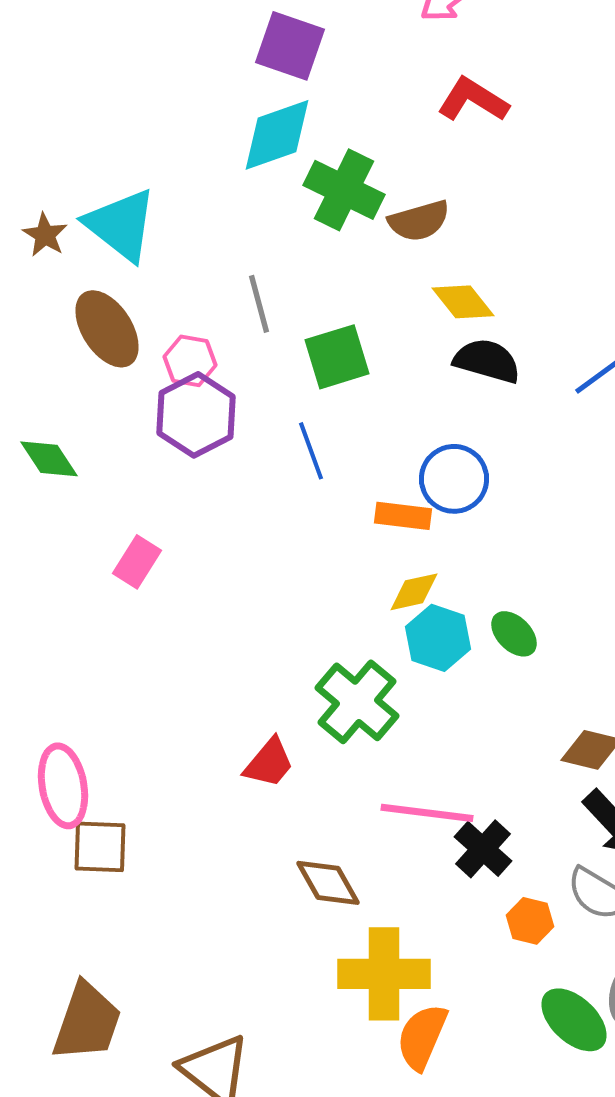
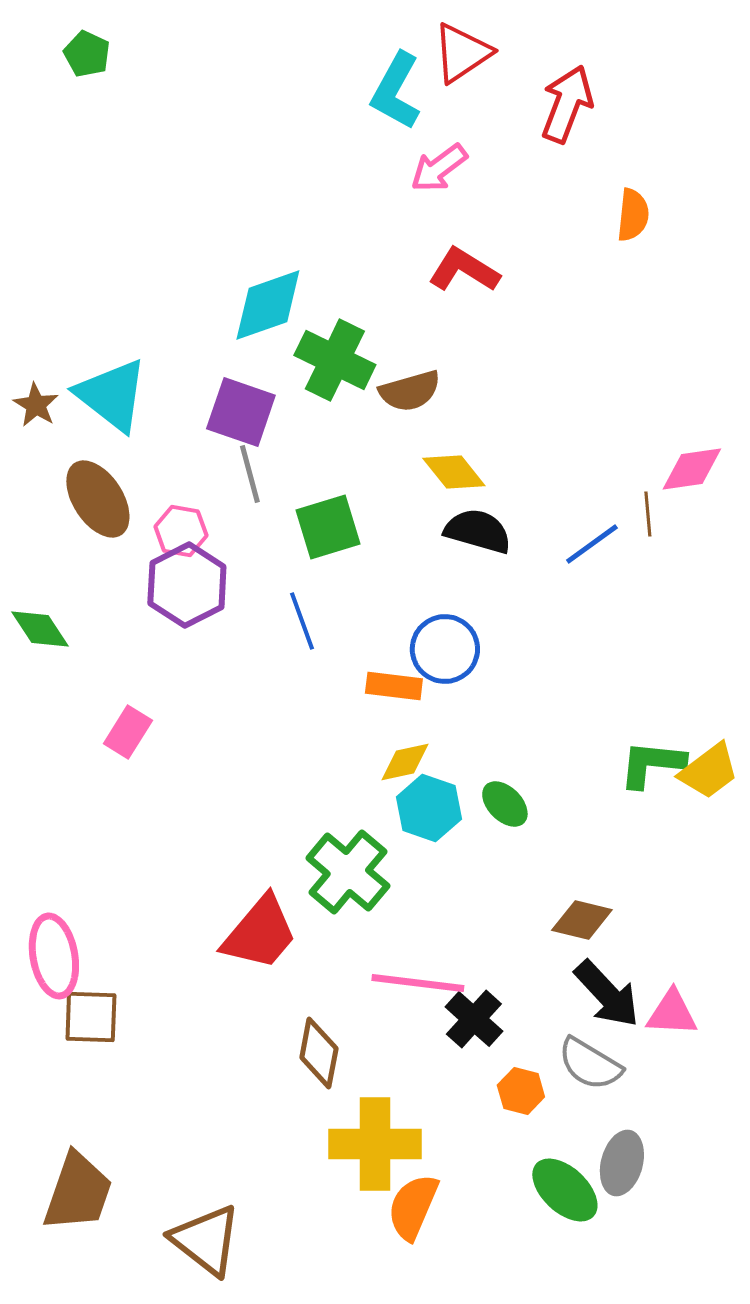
purple square: (290, 46) -> (241, 412), moved
red trapezoid: (269, 763) -> (260, 933), size x1.5
brown diamond: (328, 883) -> (319, 1053), turned 40

